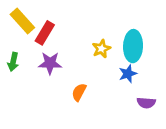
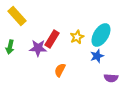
red rectangle: (45, 33) -> (52, 39), moved
cyan ellipse: (133, 46) -> (101, 35), turned 30

